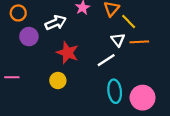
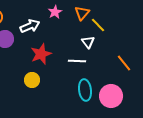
orange line: (139, 42) -> (124, 63), moved, turned 54
red star: (68, 53) -> (41, 54), turned 30
white line: (106, 60) -> (77, 61), turned 36

